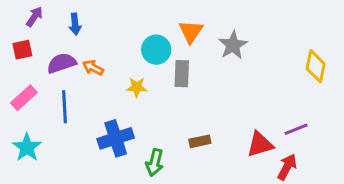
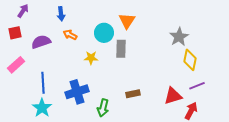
blue arrow: (75, 24) -> (61, 14), moved
gray star: (233, 45) -> (179, 37), moved
yellow diamond: (316, 66) -> (190, 60), moved
orange arrow: (93, 68) -> (70, 35), moved
blue line: (64, 107) -> (43, 83), moved
cyan star: (27, 147) -> (42, 108), moved

